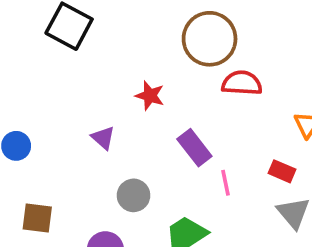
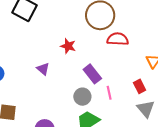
red rectangle: (282, 171) -> (140, 86), turned 40
gray circle: (134, 195) -> (82, 97), moved

